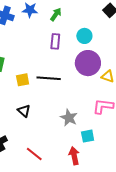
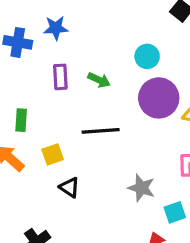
green arrow: (56, 14) -> (99, 80), moved, turned 88
purple rectangle: (55, 41) -> (60, 77), moved
yellow square: (23, 80) -> (53, 154), moved

